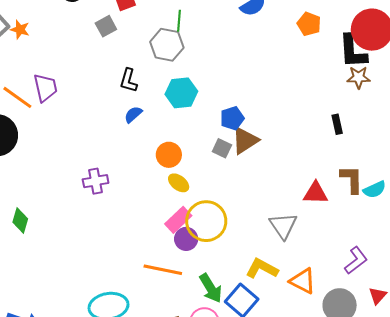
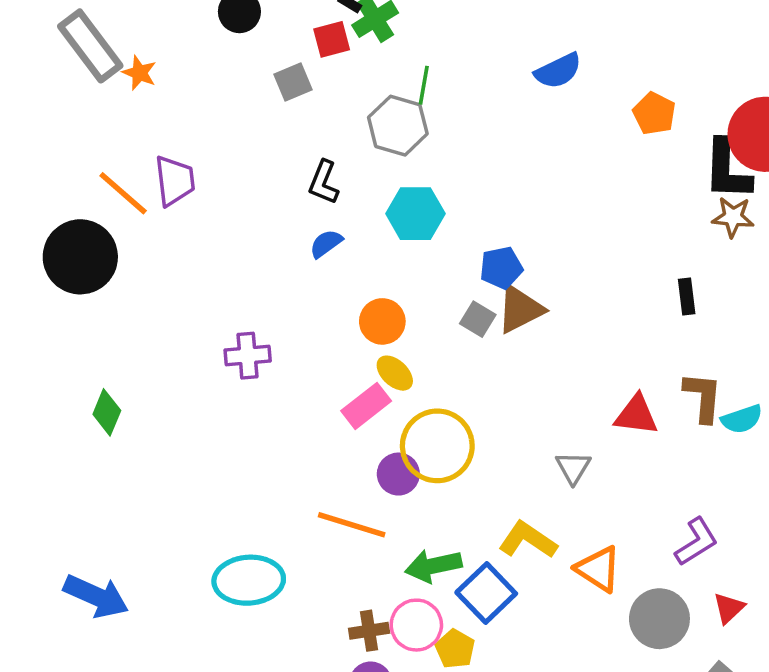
pink rectangle: (178, 220) -> (366, 406), moved
gray triangle: (283, 226) -> (573, 468), size x0.7
green arrow: (211, 288) -> (433, 566), turned 104

